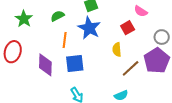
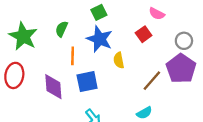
green semicircle: (57, 16) -> (62, 29), turned -32
green star: (24, 19) -> (23, 36), size x1.4
yellow semicircle: (117, 50) -> (119, 60), moved

